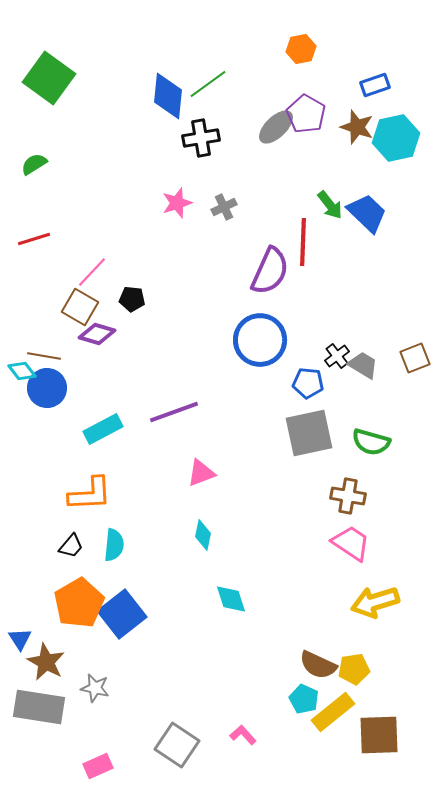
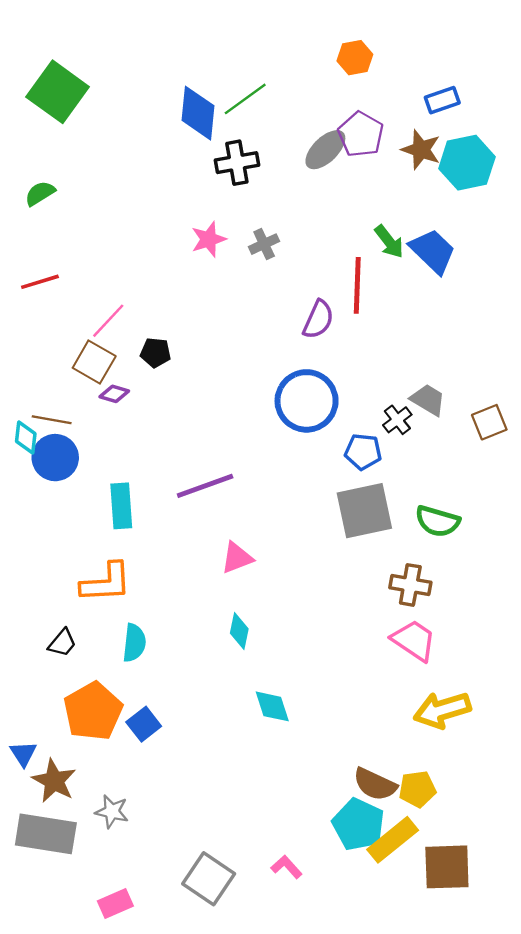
purple semicircle: (270, 271) -> (318, 320), size x0.7
purple diamond: (97, 334) -> (114, 394), size x0.7
gray trapezoid: (363, 365) -> (428, 400), moved
cyan diamond: (22, 371) -> (26, 438), turned 44
cyan rectangle: (103, 429) -> (121, 506), turned -66
black trapezoid: (71, 546) -> (62, 643), moved
blue square: (122, 614) -> (144, 724), size x0.6
cyan pentagon: (304, 699) -> (358, 824), size x1.5

